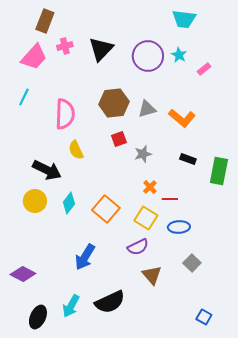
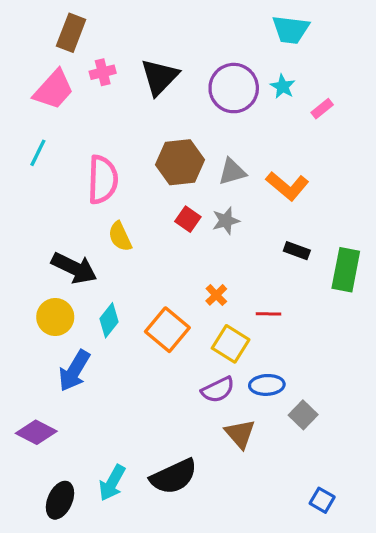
red square: (119, 139) -> (188, 219), turned -35
gray star: (143, 154) -> (226, 221), moved
orange cross: (150, 187) -> (216, 295), moved
blue ellipse: (179, 227) -> (267, 385), moved
blue arrow: (85, 257) -> (74, 371), moved

